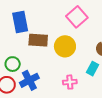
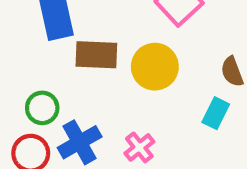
pink cross: (70, 82) -> (139, 147), moved, turned -32

